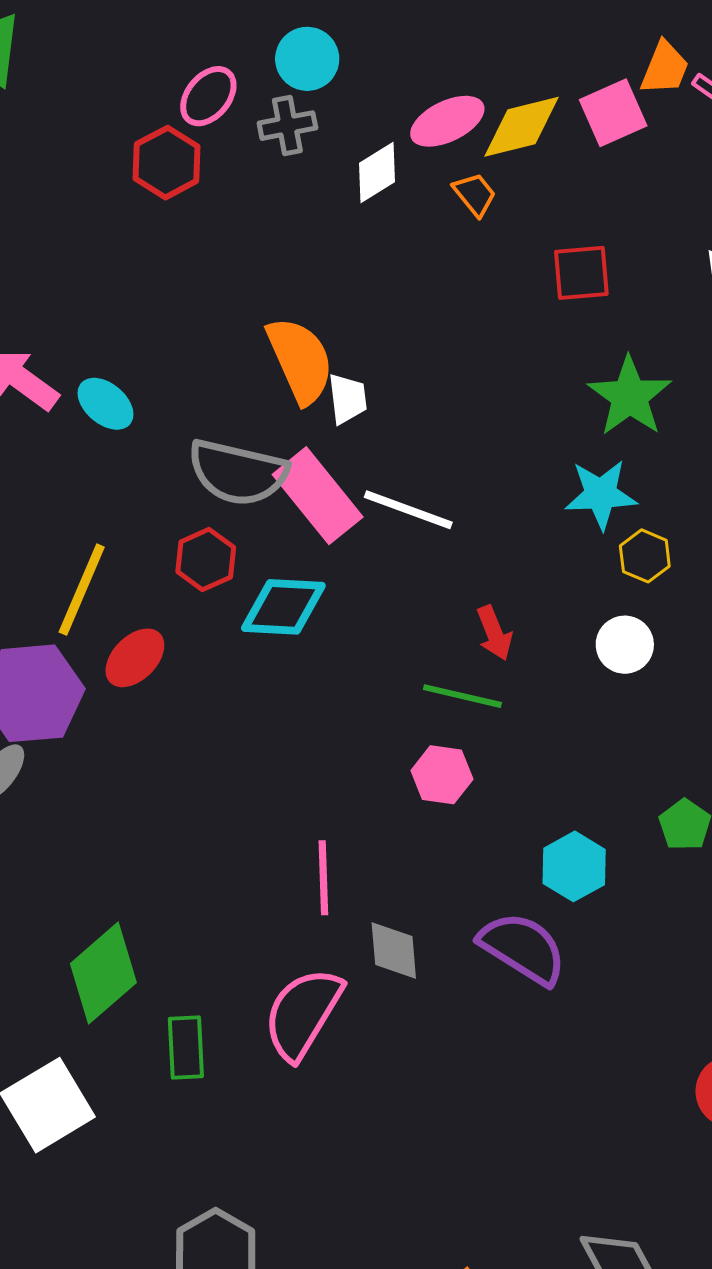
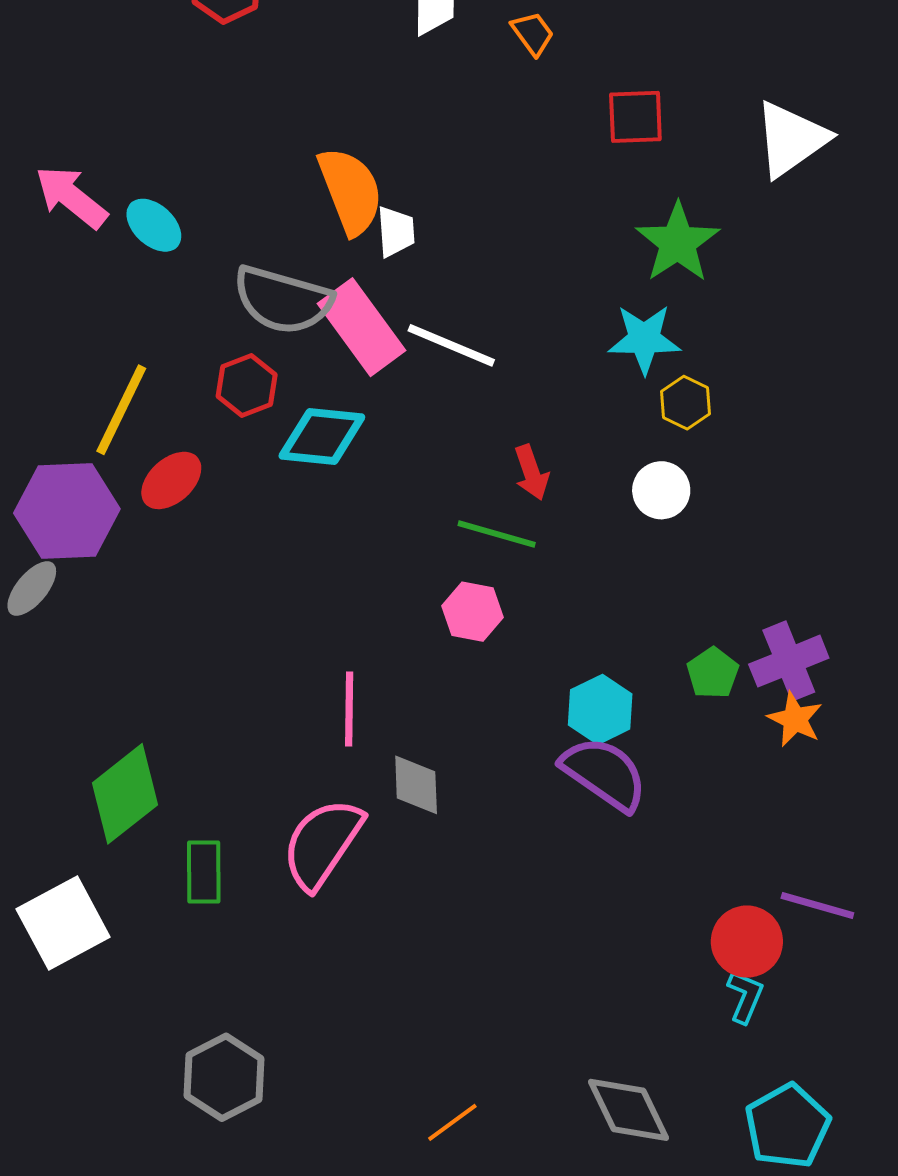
purple semicircle: (523, 948) -> (604, 774), moved

